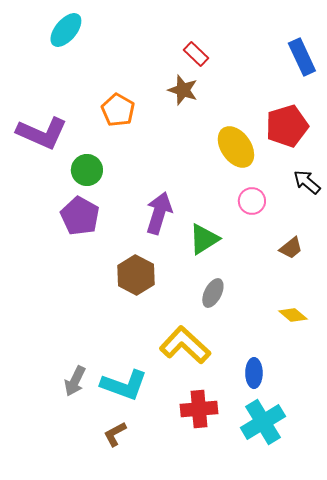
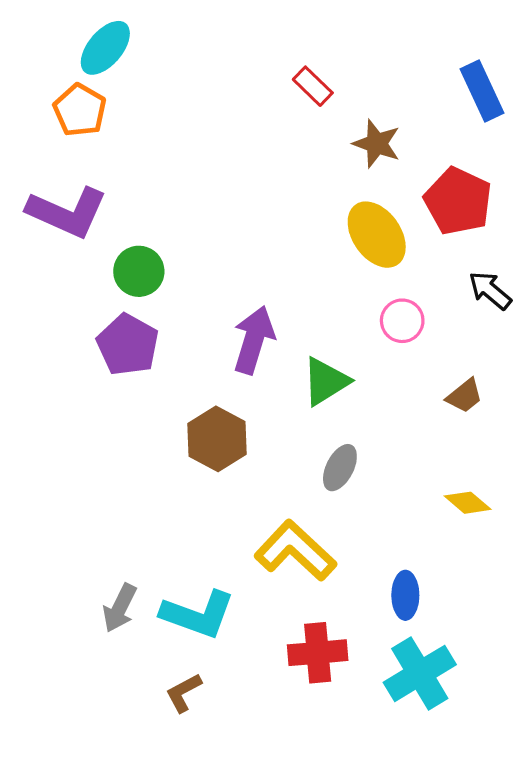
brown star: (183, 90) -> (377, 144), moved
orange pentagon: (118, 110) -> (80, 110), moved
red pentagon: (287, 126) -> (458, 201), turned -30

